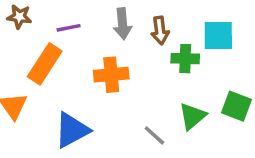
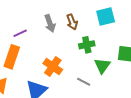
green cross: (185, 59) -> (87, 45), moved
orange cross: (111, 75) -> (53, 66), moved, turned -36

